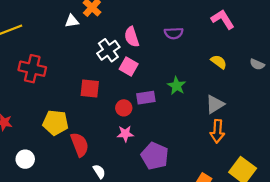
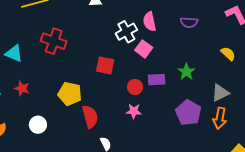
purple pentagon: (155, 156) -> (188, 113), moved

